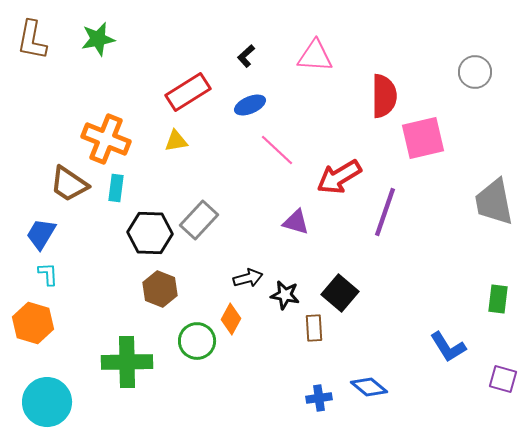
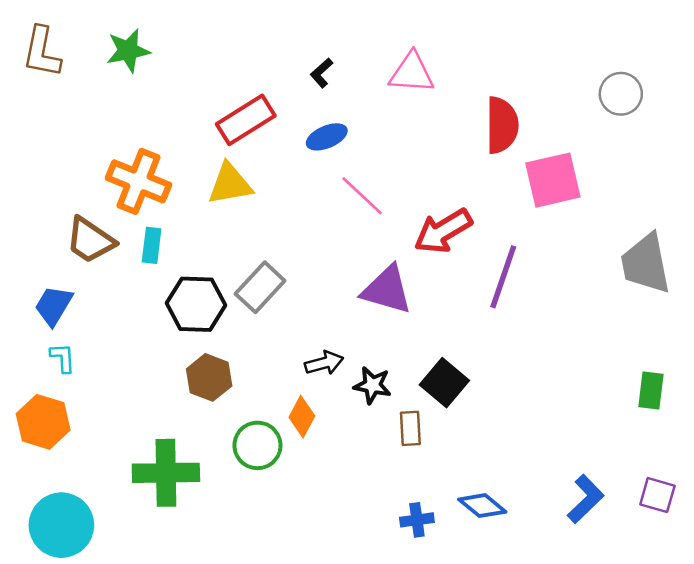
yellow triangle: (176, 141) -> (230, 184), size x1.5
purple triangle: (296, 222) -> (387, 290), size x1.5
blue L-shape: (448, 347) -> (586, 499), moved, turned -102

